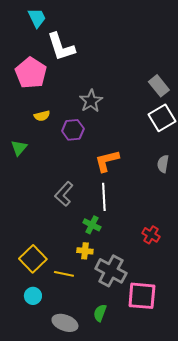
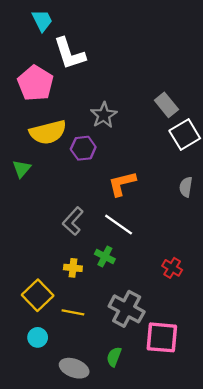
gray rectangle: (159, 86) -> (166, 105), moved
yellow semicircle: (42, 116) -> (48, 132), size x2.0
white line: (104, 197) -> (119, 225), turned -52
yellow cross: (85, 251) -> (73, 268), moved

